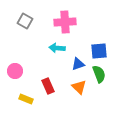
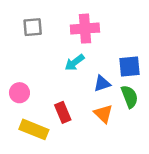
gray square: (25, 21) -> (33, 27), turned -35
cyan arrow: (57, 48) -> (74, 63), turned -42
yellow rectangle: (26, 99) -> (34, 129), size x1.5

